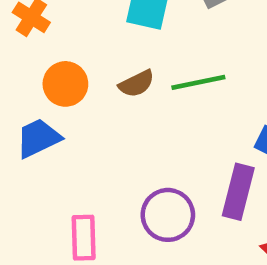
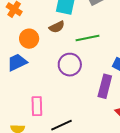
brown semicircle: (137, 84) -> (57, 27), moved
purple circle: (168, 215) -> (70, 65), moved

